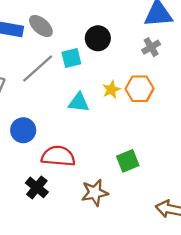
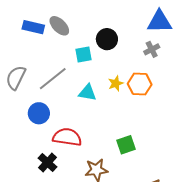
gray line: (38, 69) -> (53, 79), moved

